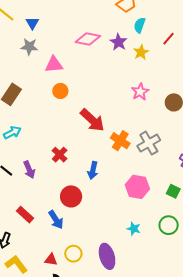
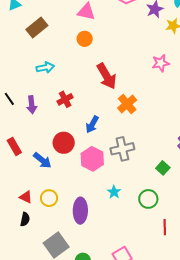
cyan arrow: (12, 133) -> (45, 68), moved
gray cross: (149, 143) -> (122, 149), moved
pink hexagon: (137, 187) -> (92, 159), moved
blue arrow: (56, 220) -> (42, 160), turned -36

